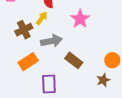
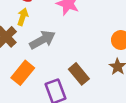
brown rectangle: (74, 60) -> (79, 74), moved, turned 30

